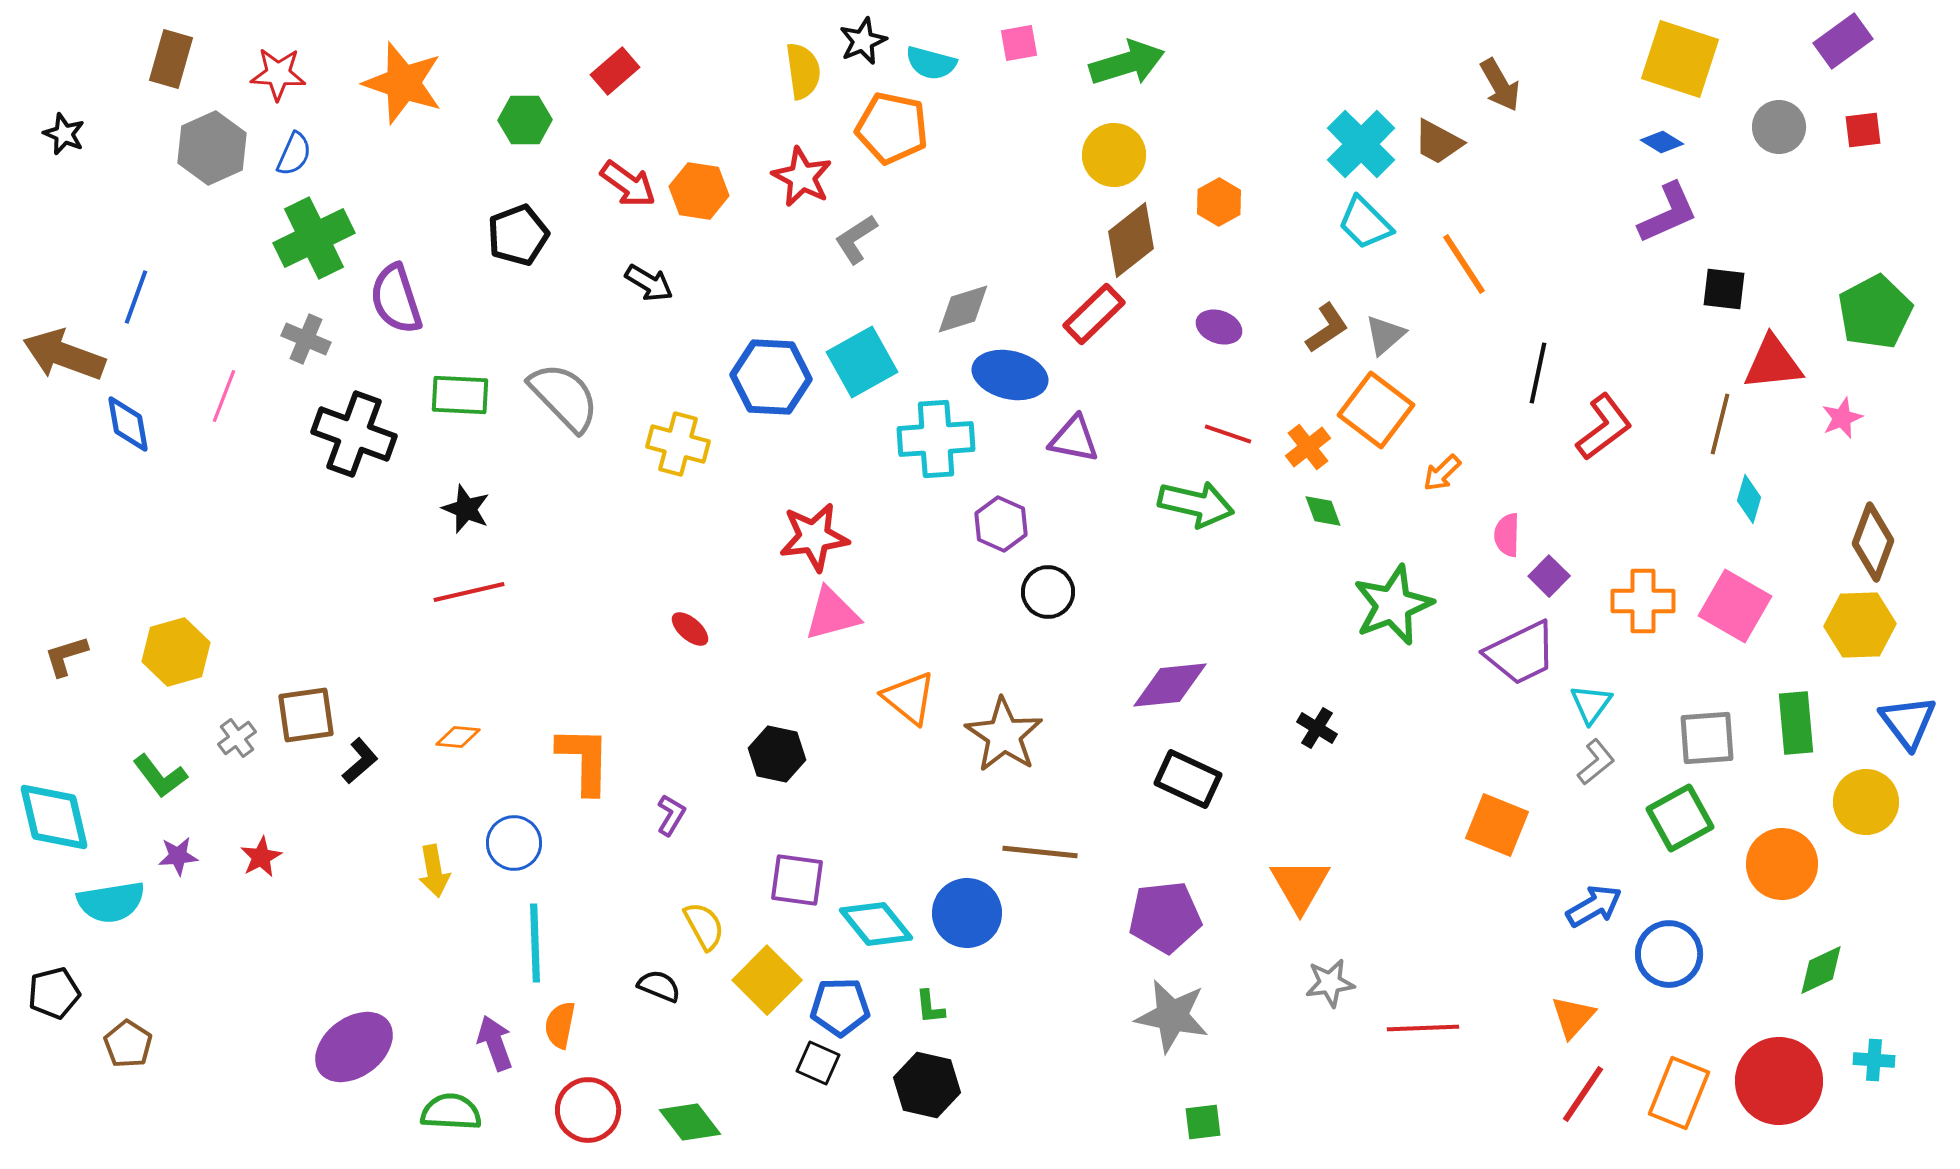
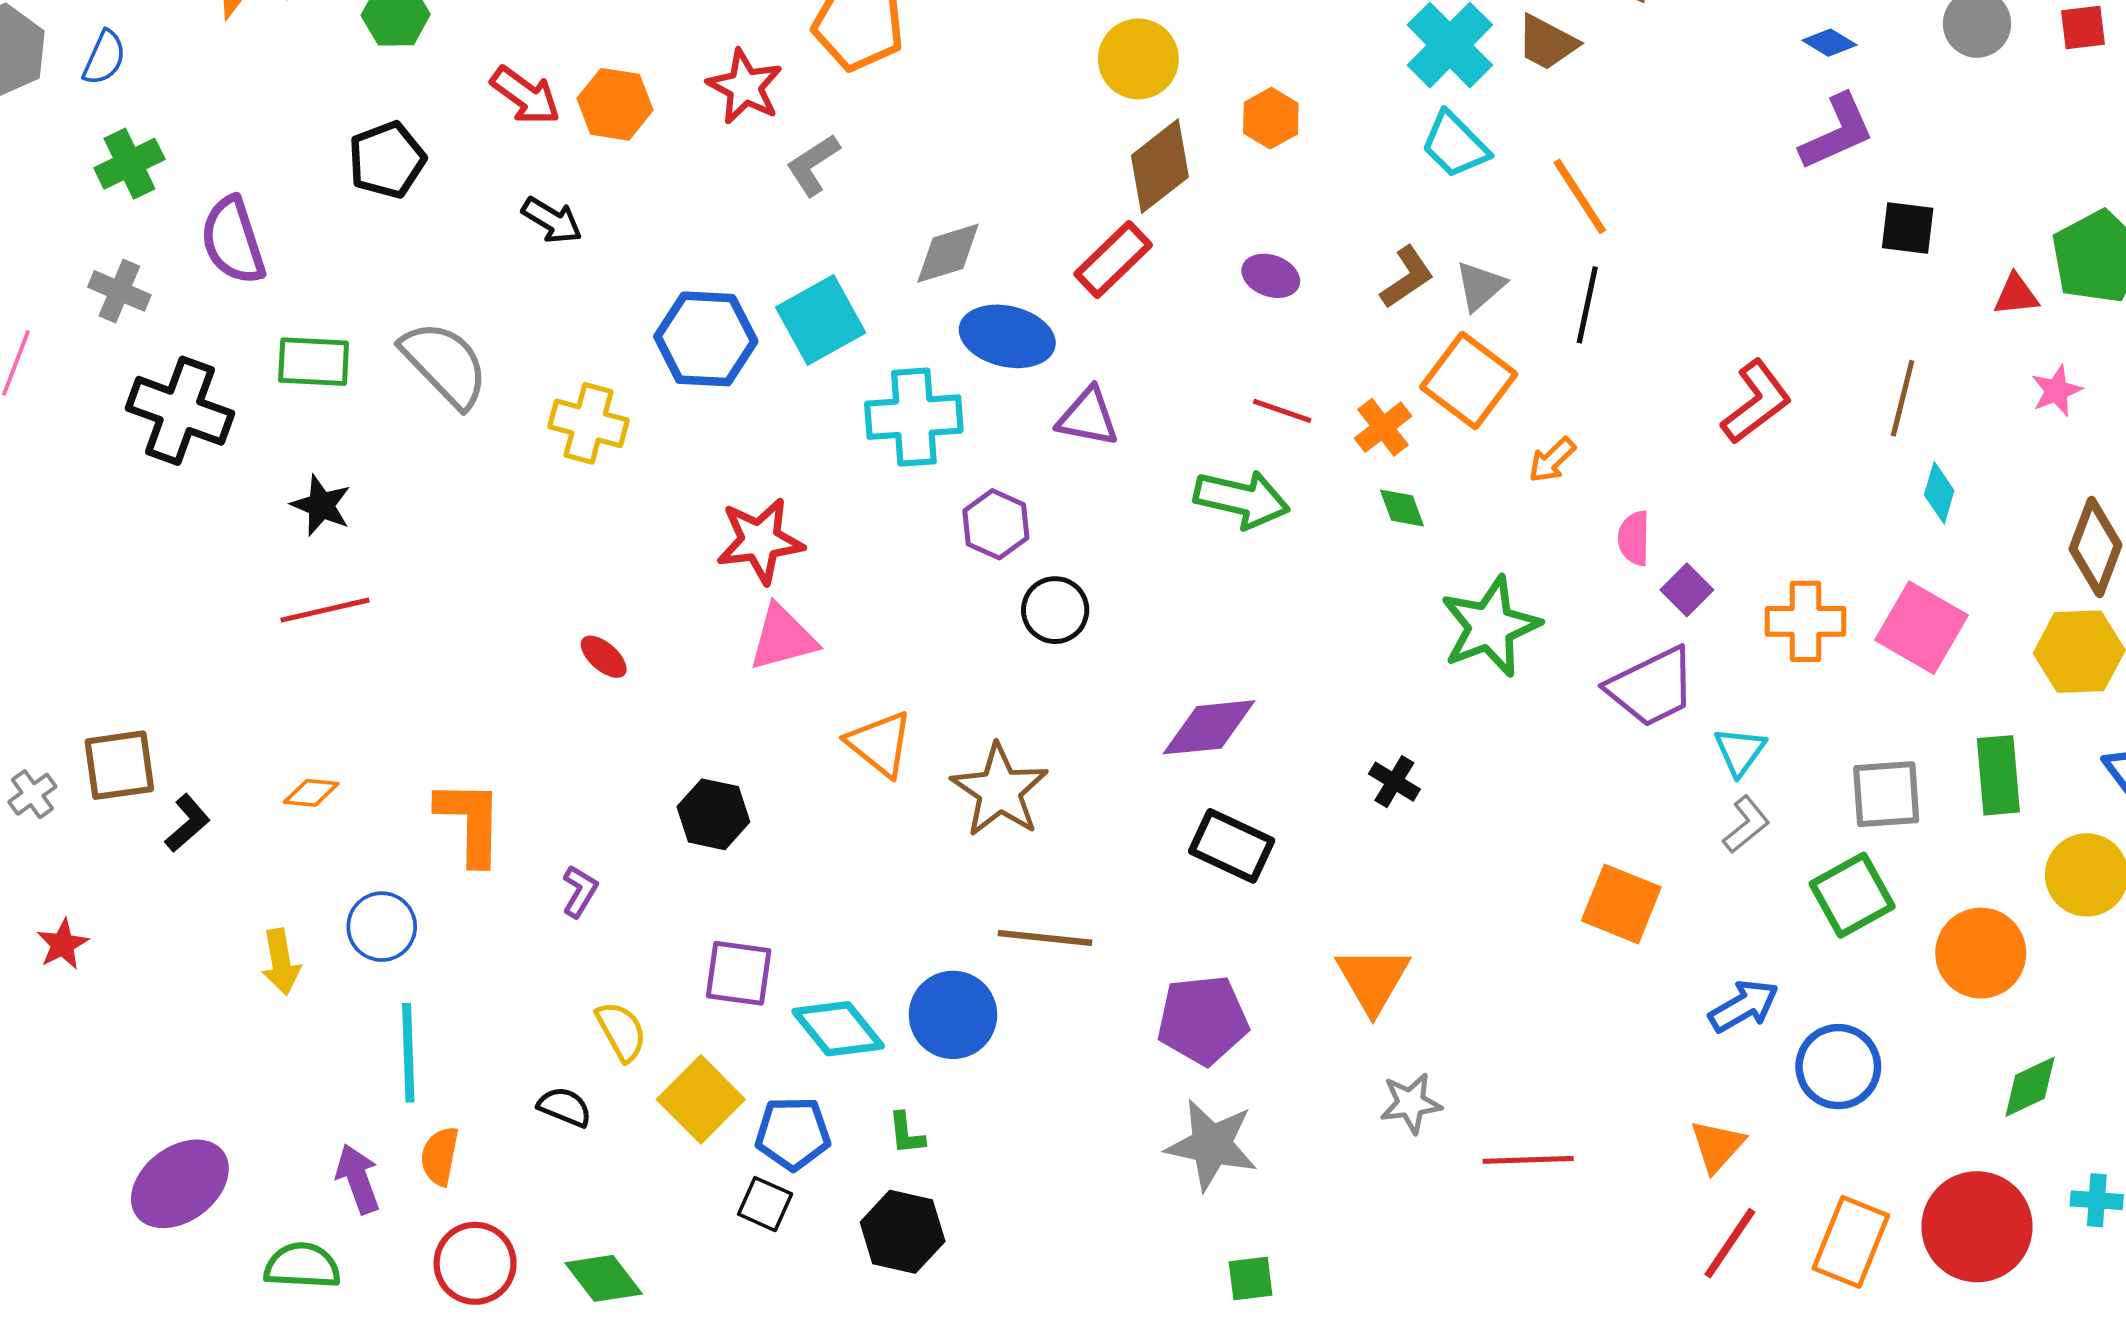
green cross: (314, 238) -> (129, 164), size x0.7
red triangle: (1773, 363) -> (2016, 295), moved, size x0.6
black line: (1538, 373) -> (1587, 305), moved

